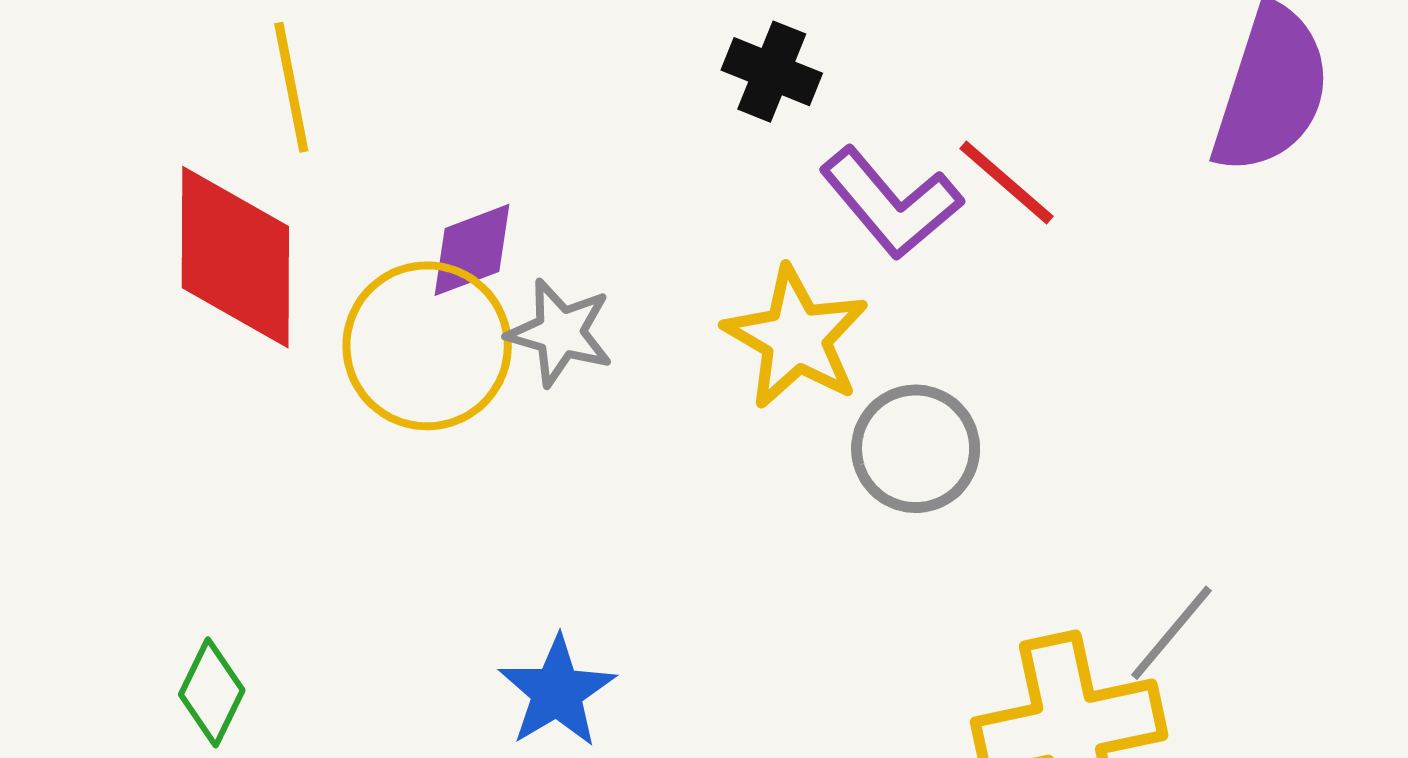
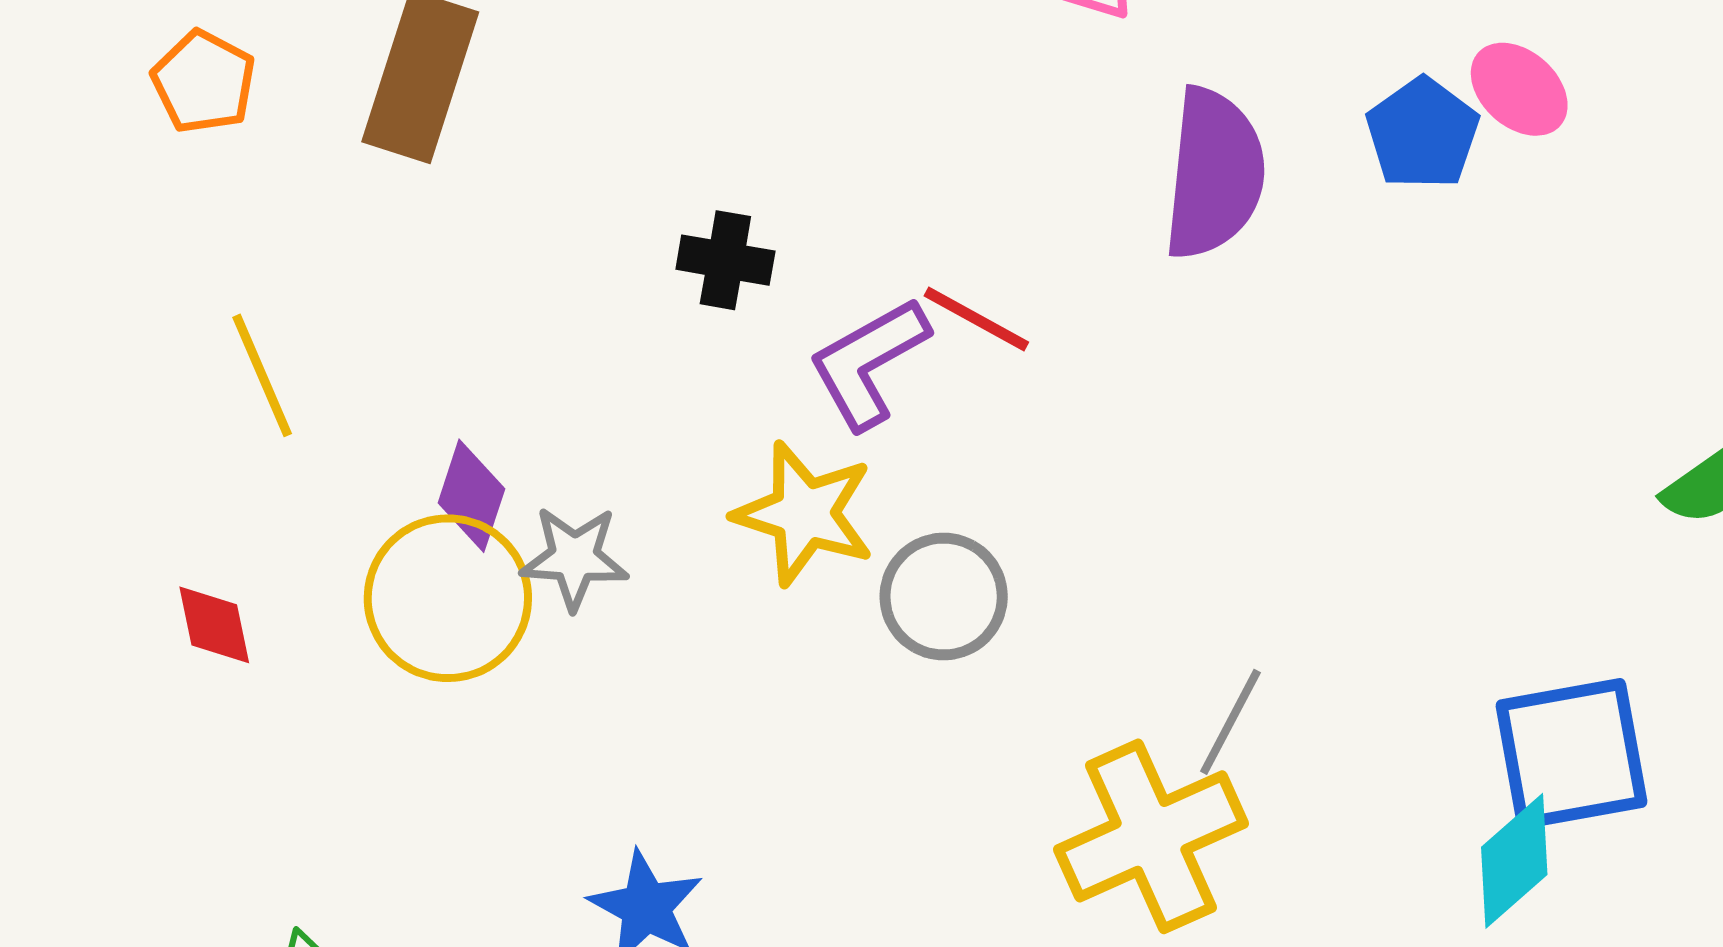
purple L-shape: (891, 203) -> (869, 363), turned 113
purple diamond: (472, 250) -> (471, 496), turned -39
red diamond: (235, 257) -> (214, 625), moved, size x0.5

